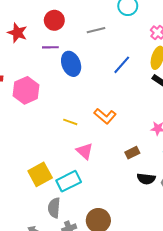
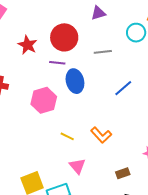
red circle: (54, 20) -> (64, 37), size x1.4
pink hexagon: (26, 90) -> (44, 100), moved

